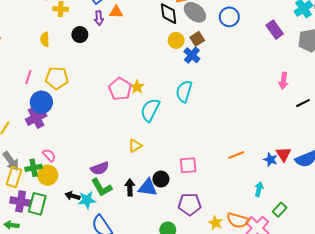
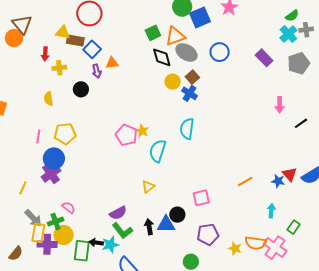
yellow circle: (48, 175) -> (64, 235), moved
purple cross: (21, 202) -> (47, 244), moved
green rectangle: (37, 204) -> (82, 251), moved

